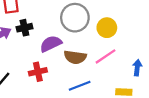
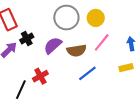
red cross: (38, 72) -> (40, 76), moved

